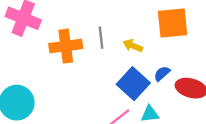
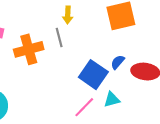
yellow arrow: (133, 46) -> (68, 15), moved, turned -102

